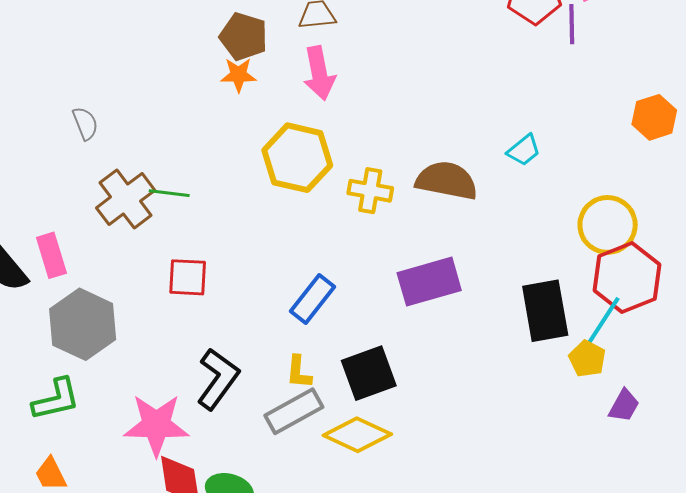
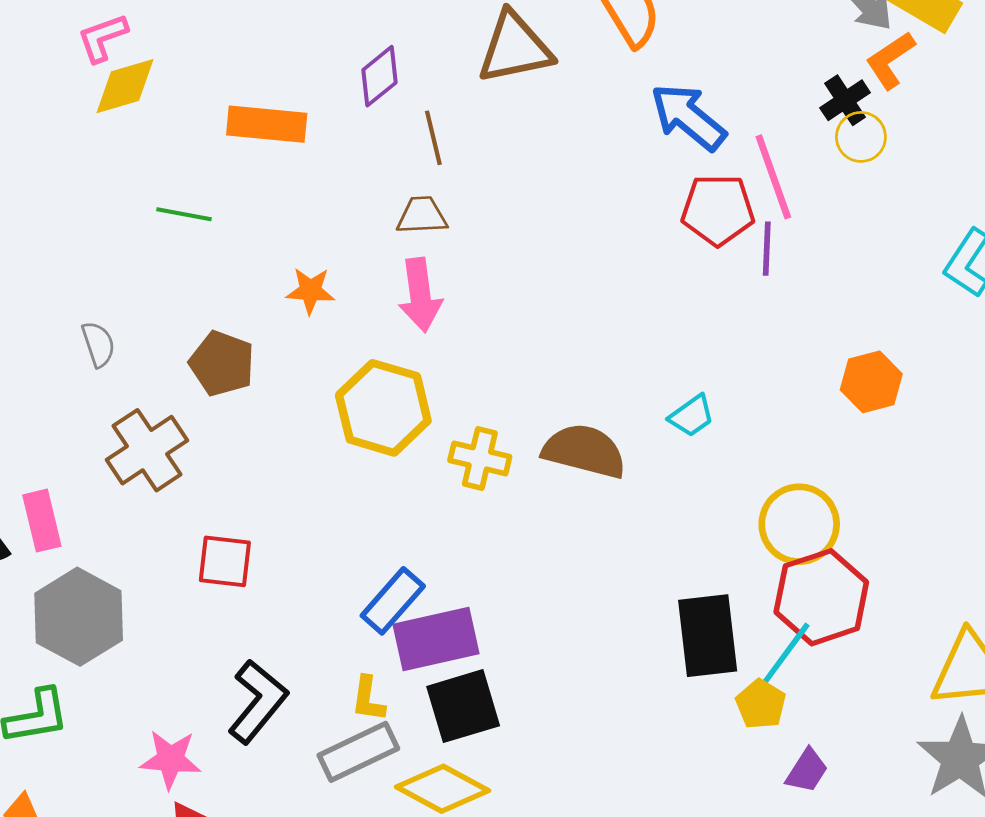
brown pentagon: (244, 37) -> (222, 364), moved
green line: (169, 193) -> (184, 214), moved
purple rectangle: (429, 282) -> (436, 639), moved
pink star: (156, 425) -> (170, 759), size x0.7

